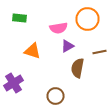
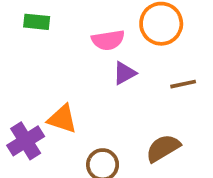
orange triangle: (32, 51) -> (62, 119), moved
brown semicircle: (78, 68) -> (163, 148), moved, turned 48

